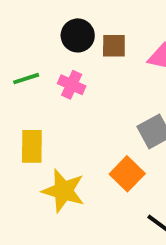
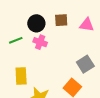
black circle: (78, 35) -> (36, 23), moved

